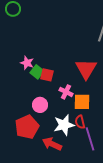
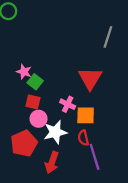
red square: (47, 75) -> (33, 102), moved
white star: (64, 125) -> (55, 132), moved
red arrow: (52, 144) -> (52, 162), turned -96

